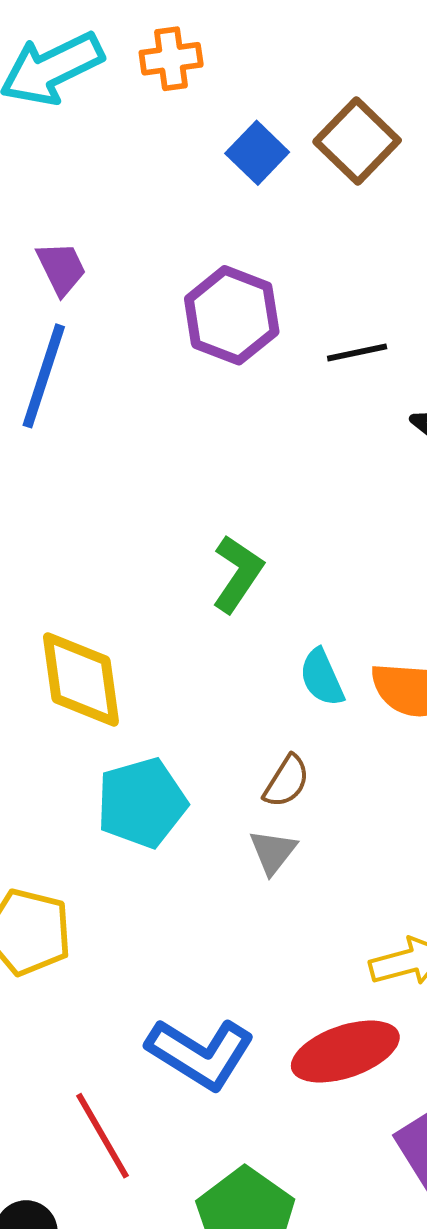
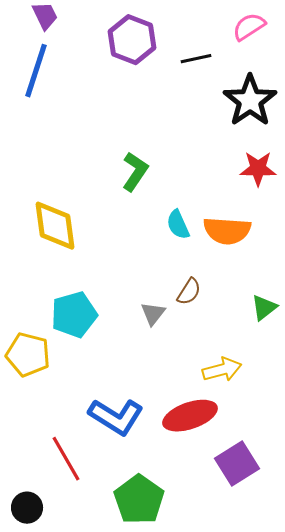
brown semicircle: (287, 781) -> (189, 292), moved
cyan pentagon: (142, 803) -> (74, 315), moved

